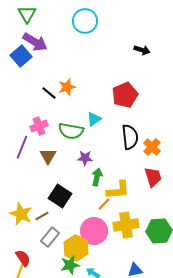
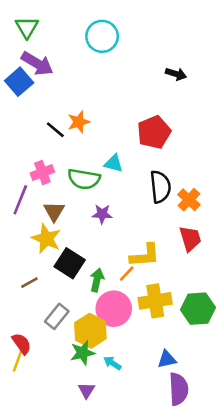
cyan triangle: (94, 119) -> (114, 163), turned 49
green arrow: (97, 177) -> (97, 280), moved
yellow star: (21, 214) -> (46, 239), moved
brown line: (42, 216) -> (29, 283), moved

